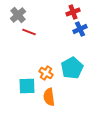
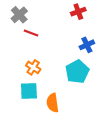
blue cross: (80, 29) -> (87, 45), moved
orange cross: (46, 73) -> (33, 67), moved

